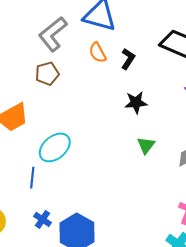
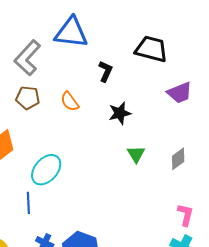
orange semicircle: (98, 53) -> (70, 102), moved
brown pentagon: (47, 74) -> (28, 98), turned 30

